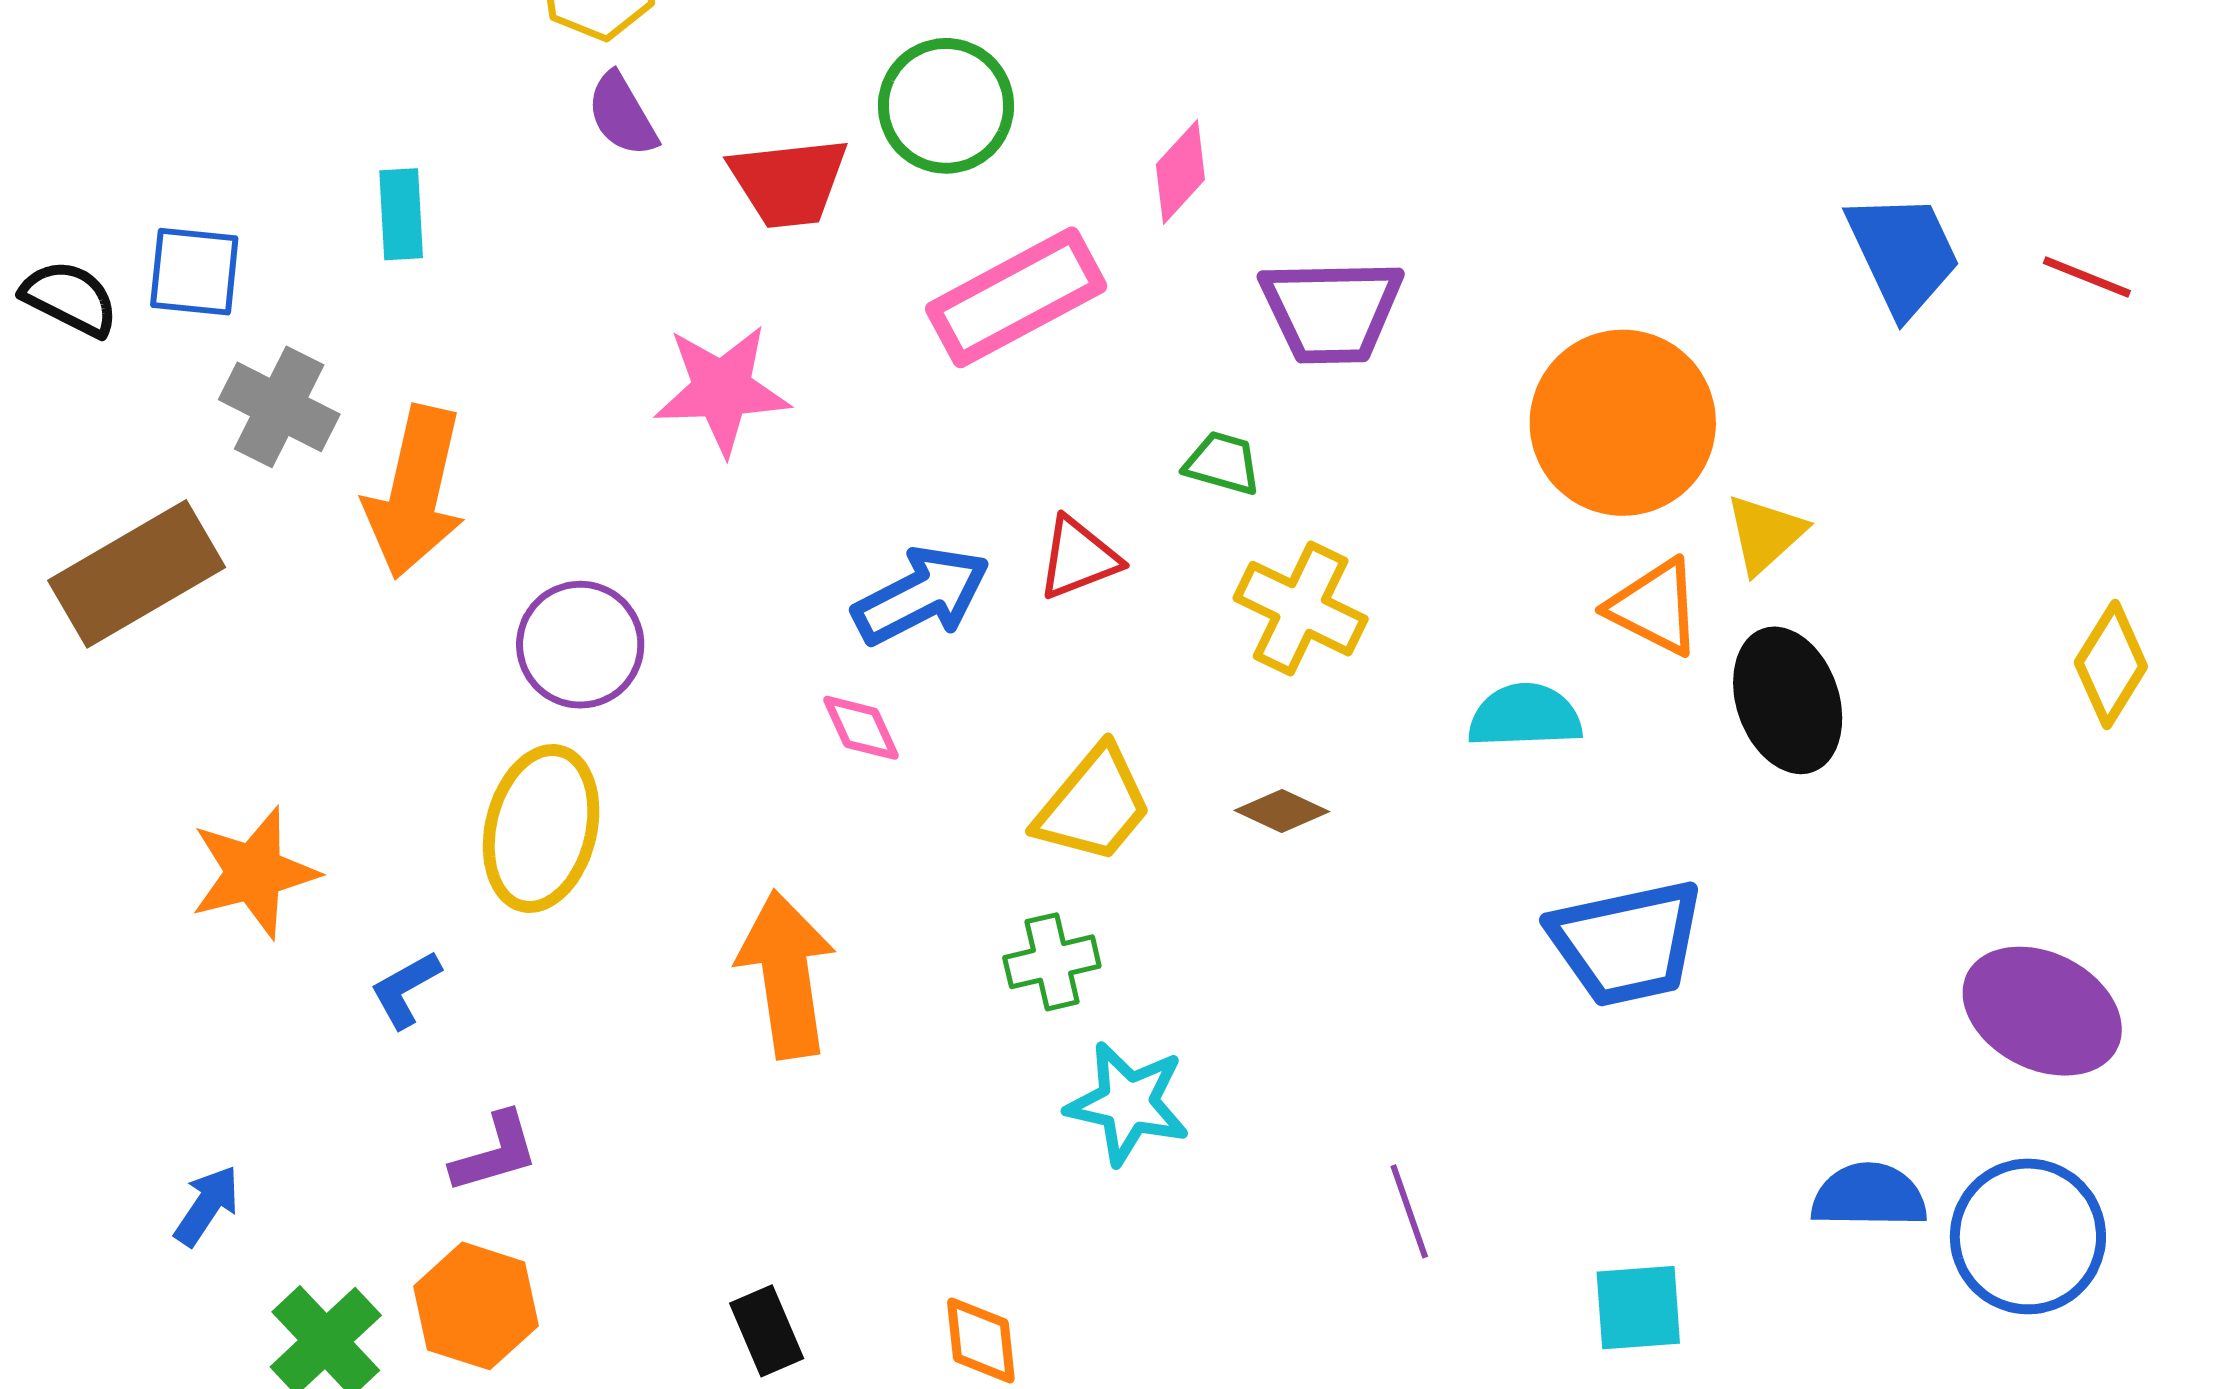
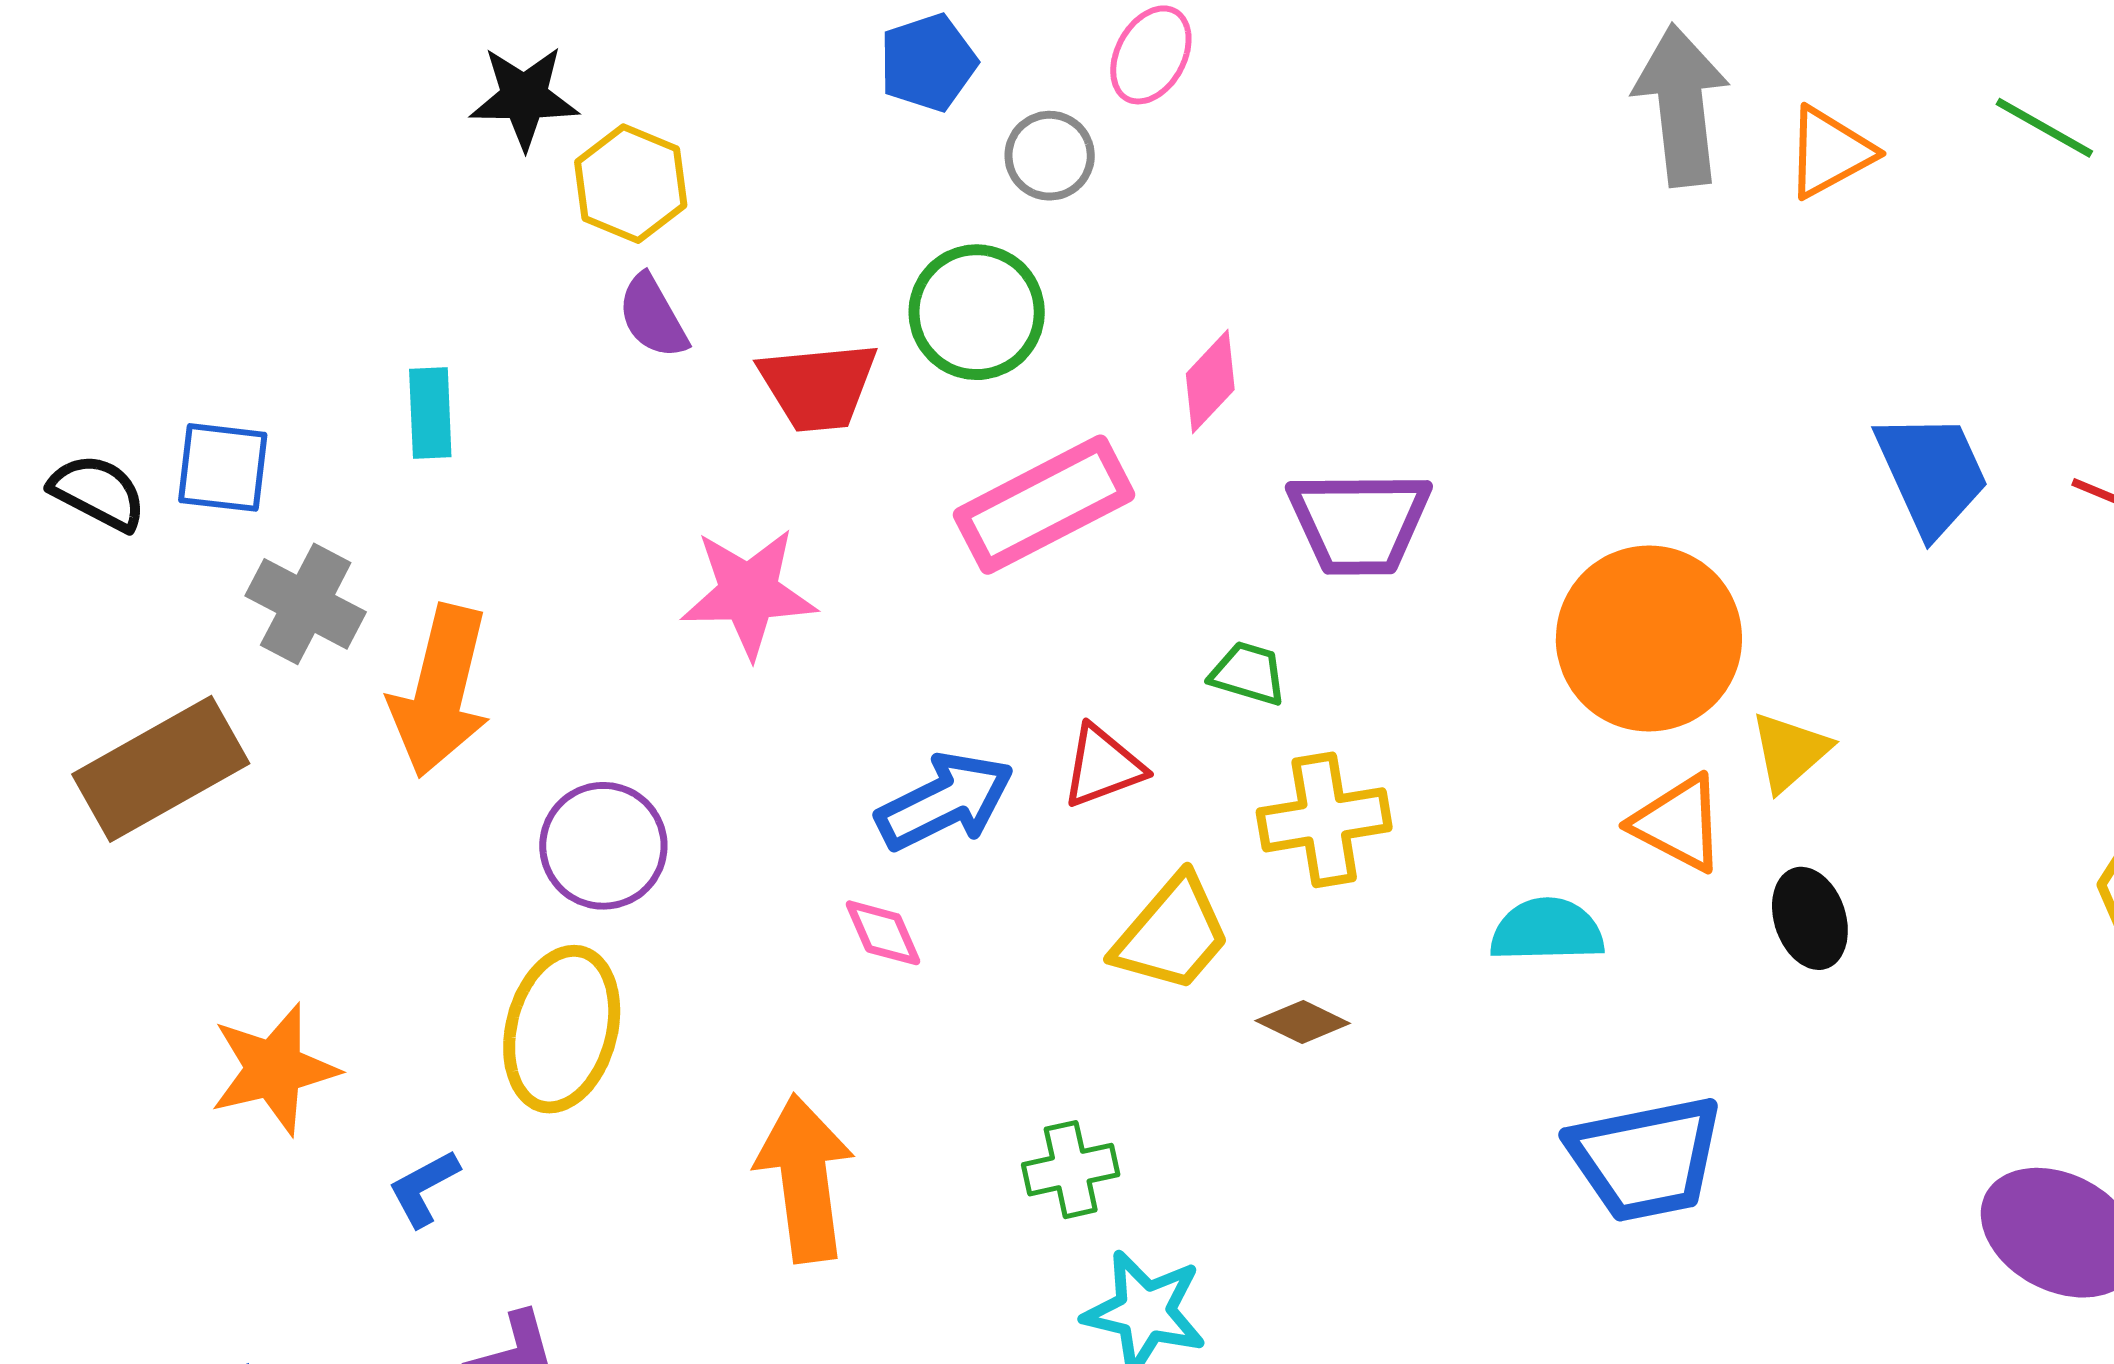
yellow cross: (1301, 609) -> (1324, 820), turned -36
black ellipse: (1788, 700) -> (1810, 918), size x0.7
yellow trapezoid: (1094, 805) -> (1172, 934), moved

